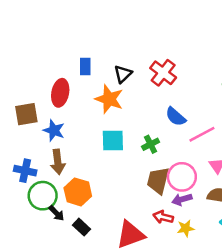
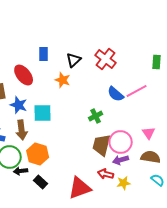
red ellipse: (60, 93) -> (24, 75), turned -50
orange star: (109, 99) -> (63, 80), size x0.7
pink line: (202, 134) -> (137, 91), moved
cyan square: (113, 140) -> (43, 113), moved
black arrow: (56, 213) -> (21, 171), turned 128

